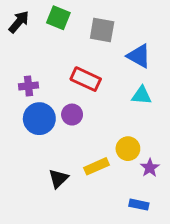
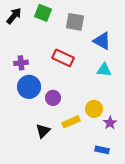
purple circle: (72, 115) -> (53, 98), moved

